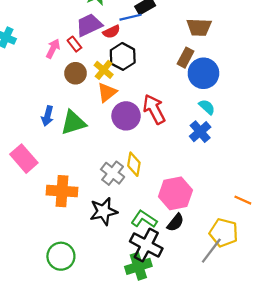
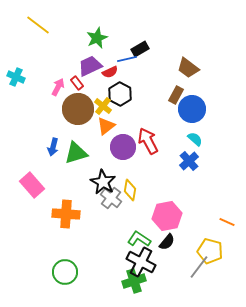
brown trapezoid: (199, 27) -> (188, 68), turned 35
brown circle: (76, 73) -> (78, 109), size x1.6
black star: (104, 211) -> (103, 182), moved, turned -30

